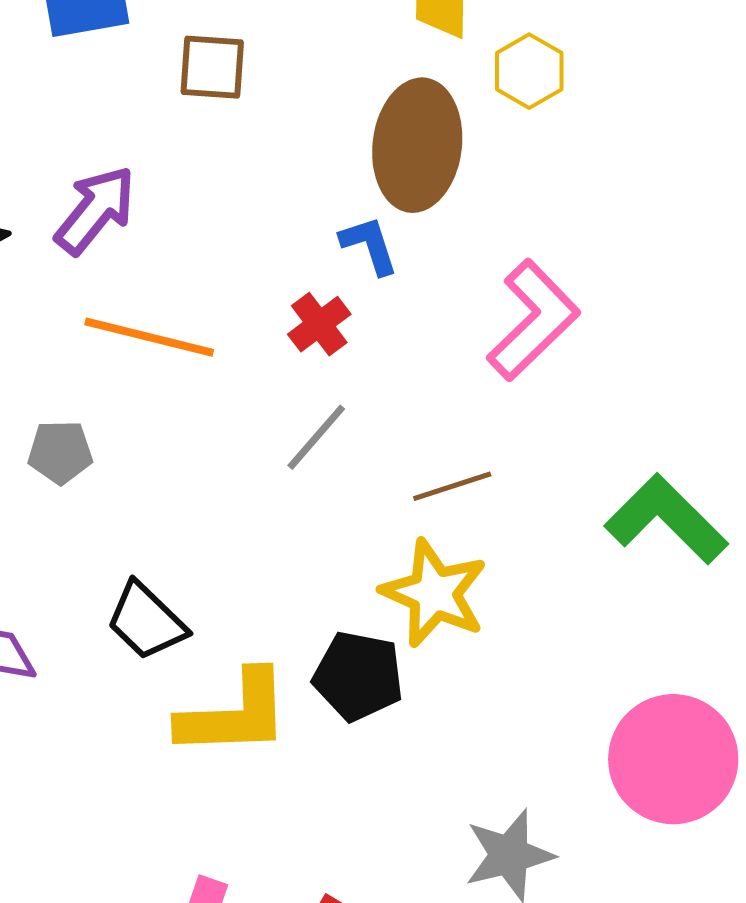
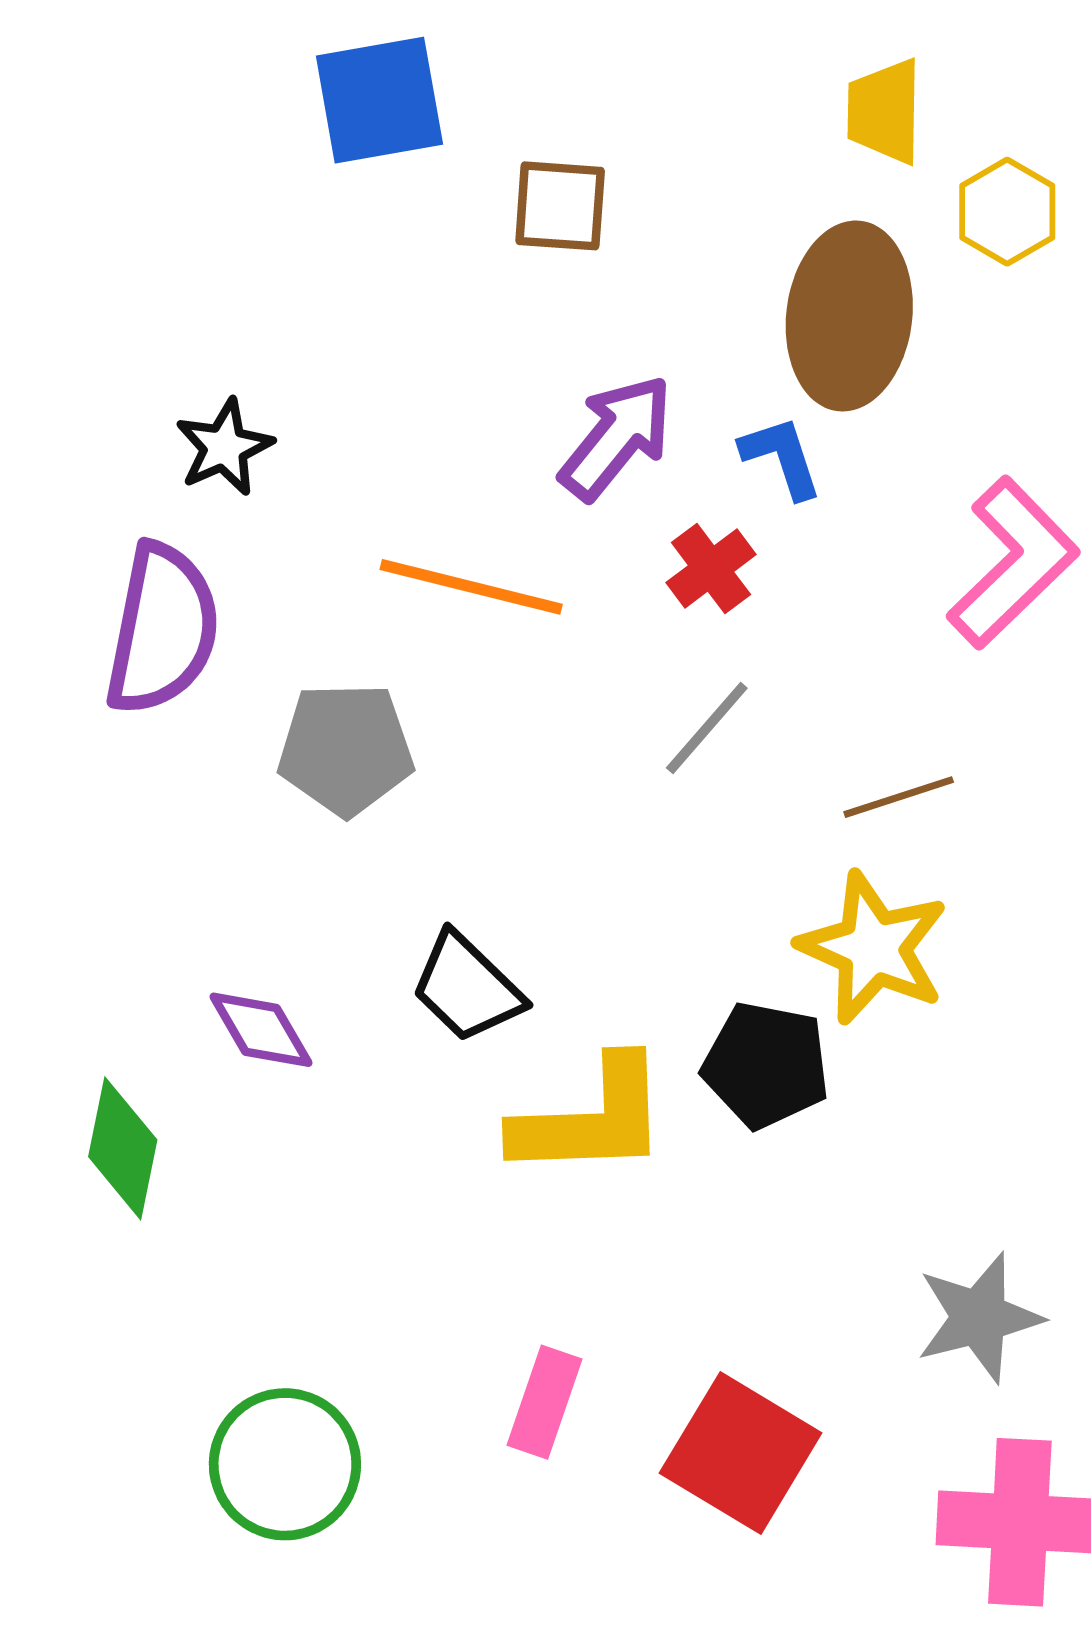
purple arrow: (95, 210) -> (616, 437), moved
gray pentagon: (60, 452) -> (346, 749), size x1.5

